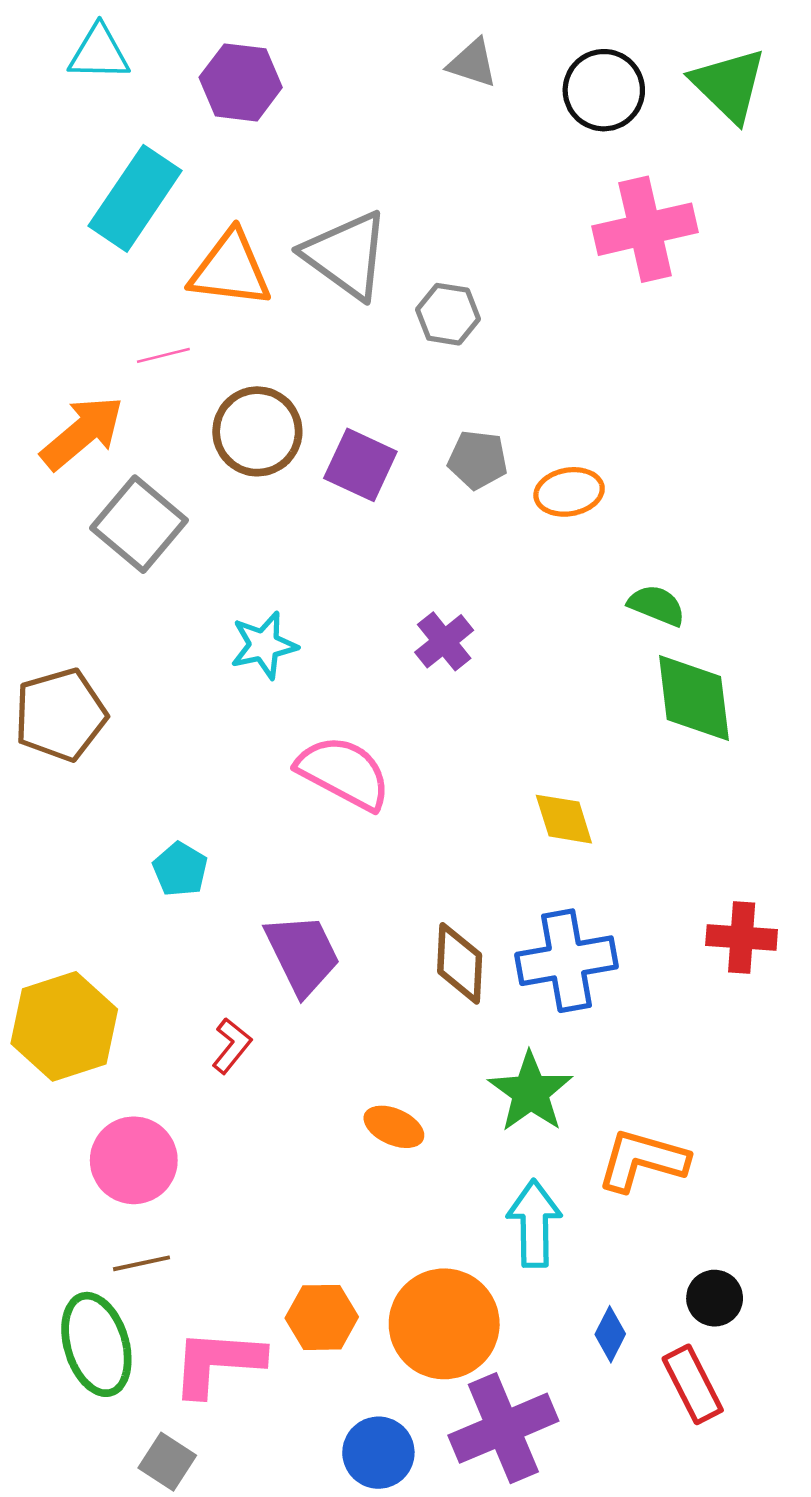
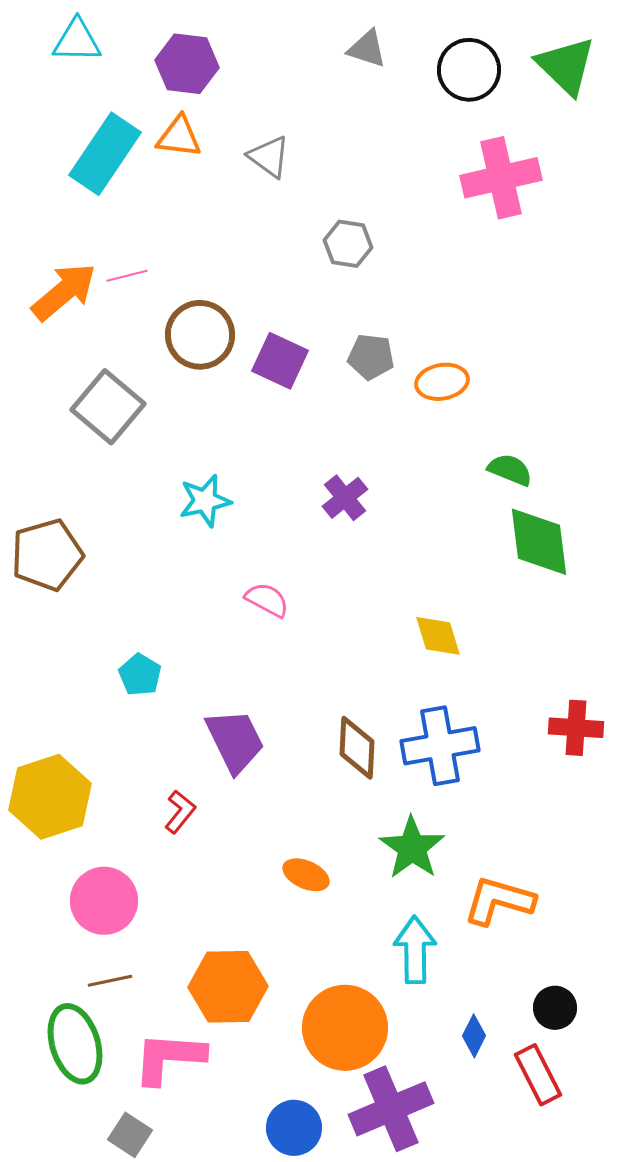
gray triangle: (346, 255) -> (269, 157), moved, size x0.6
orange triangle: (230, 269) -> (179, 137), moved, size x0.7
orange arrow: (82, 433) -> (64, 292), moved
pink semicircle: (344, 773) -> (267, 600), size x0.6
orange hexagon: (322, 1317) -> (228, 987), moved, size x1.4

